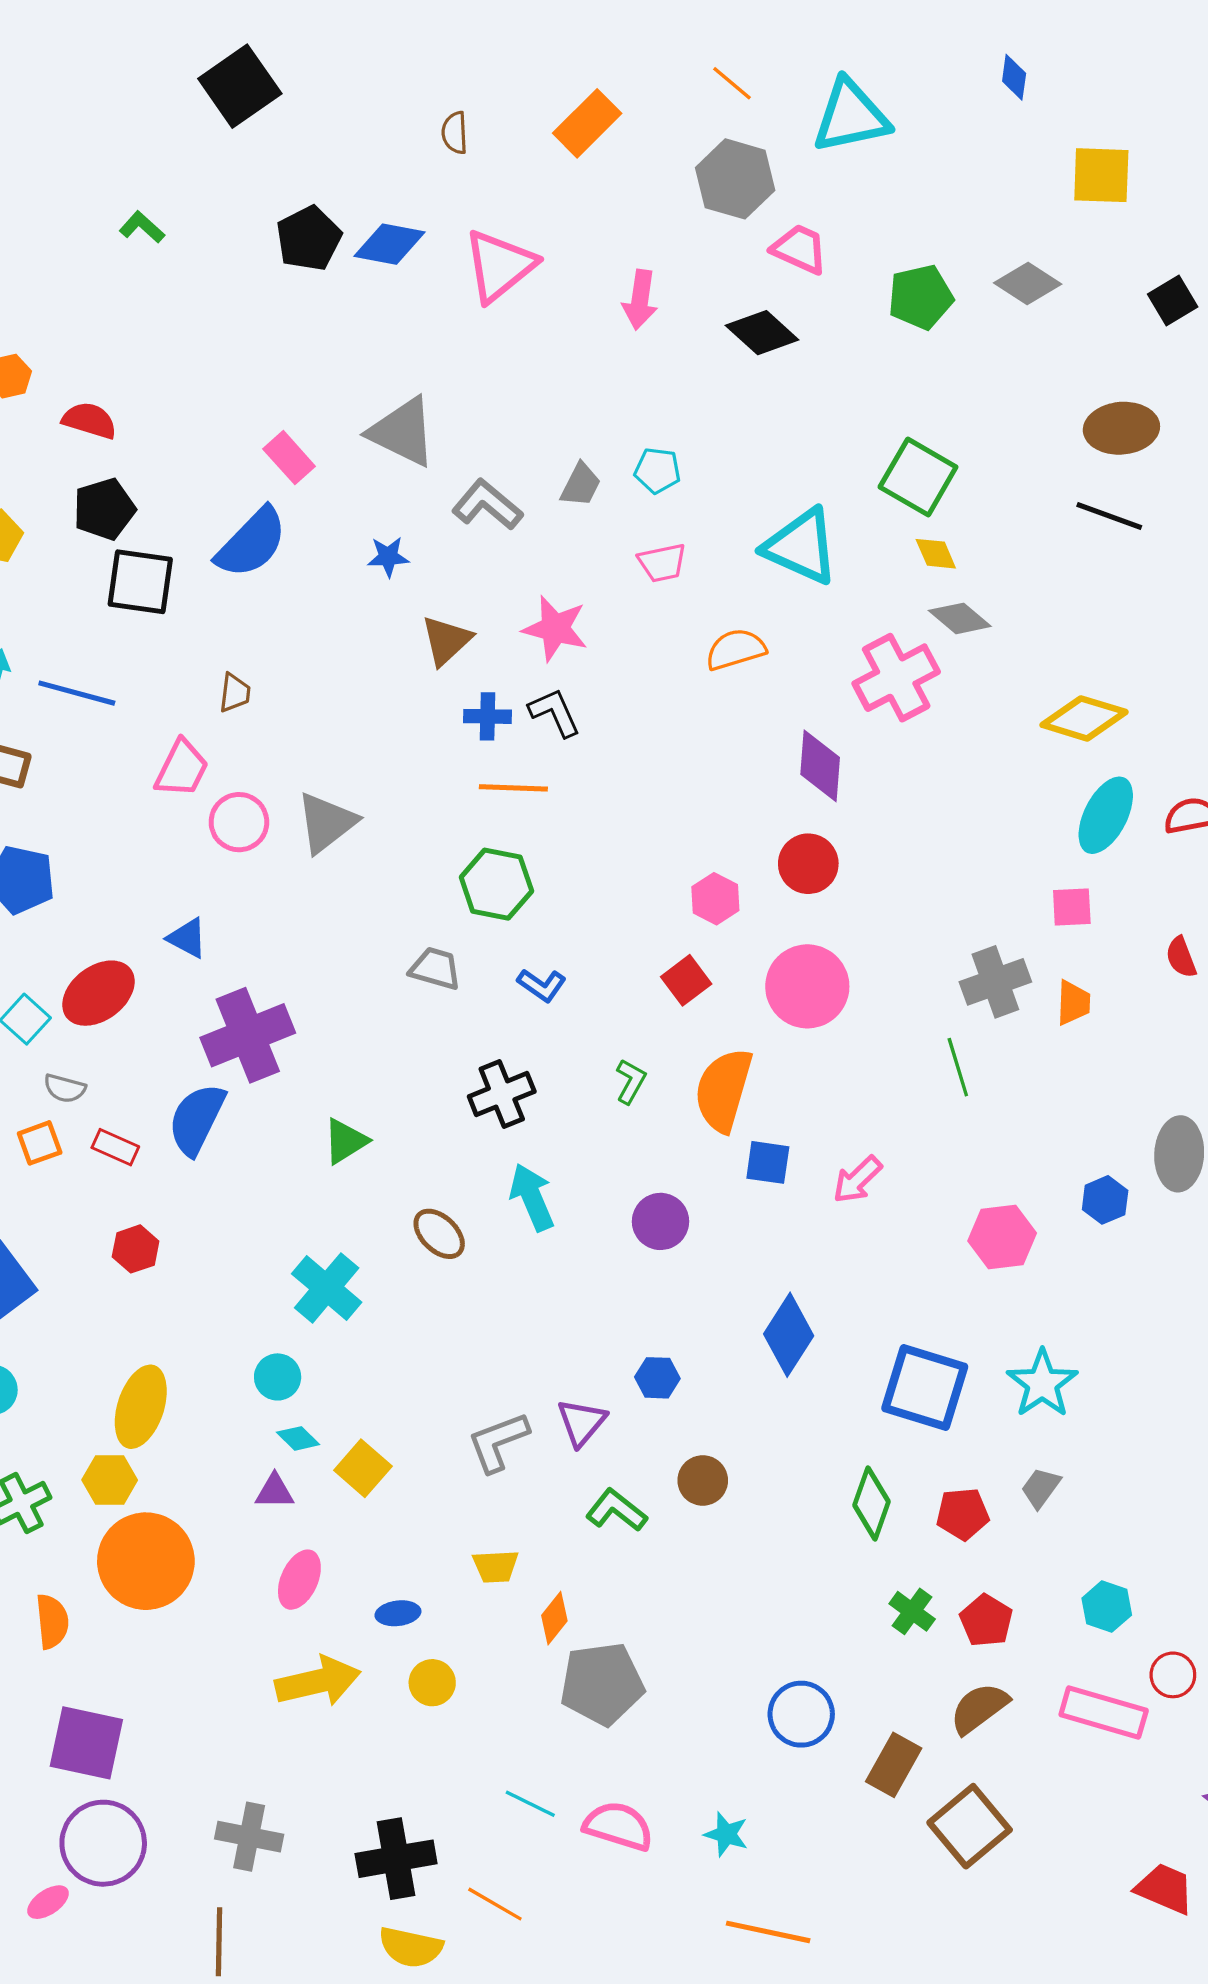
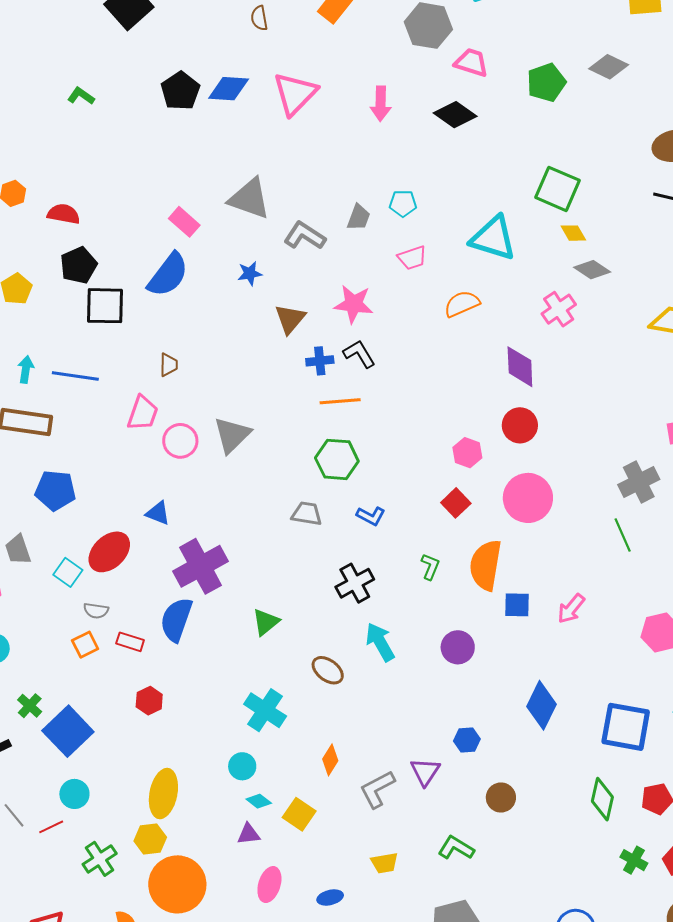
pink cross: (896, 678) -> (559, 309), size x0.7
green L-shape: (616, 1510) -> (456, 848), moved
orange diamond: (554, 1618) -> (330, 760), moved

